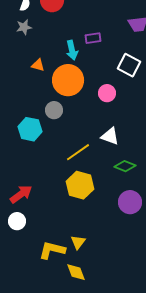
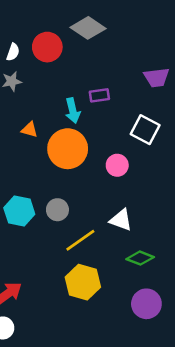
gray circle: (54, 110) -> (57, 210), moved

